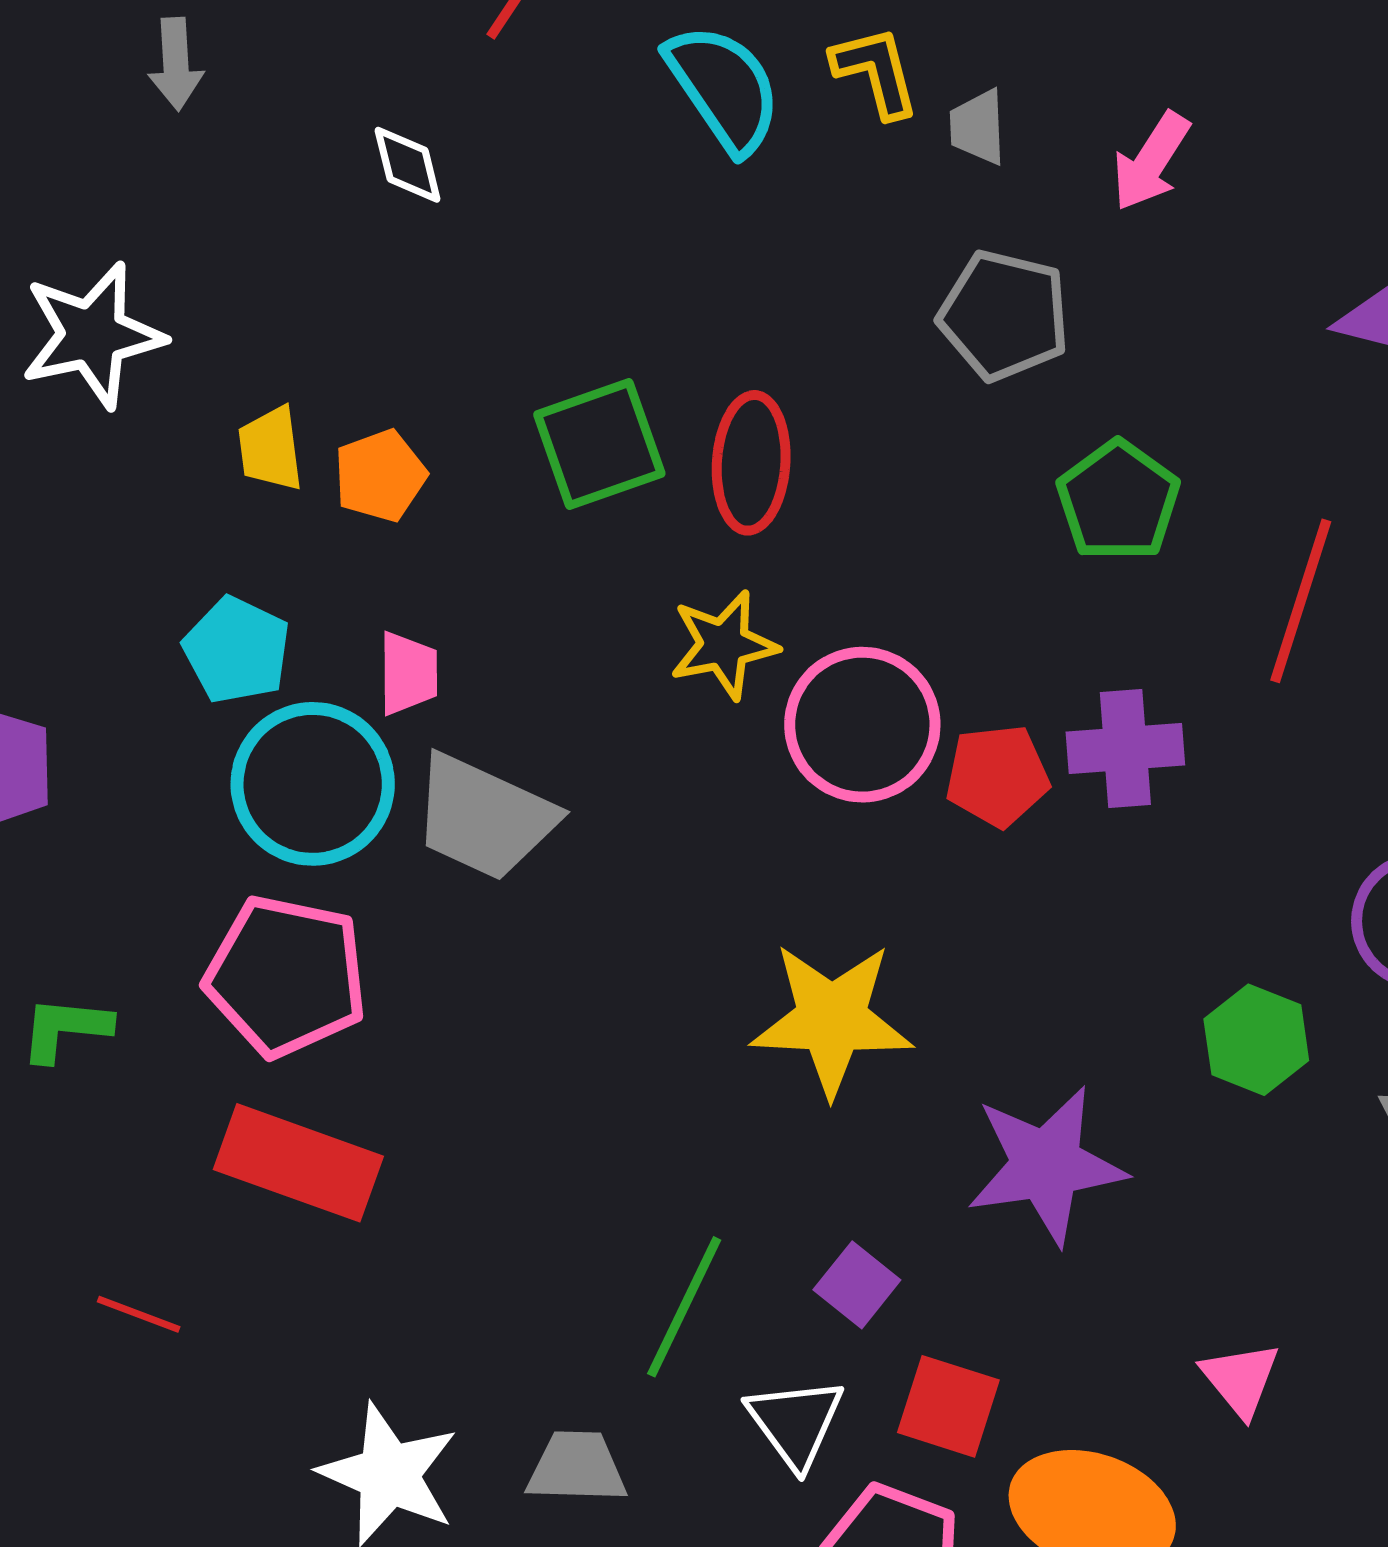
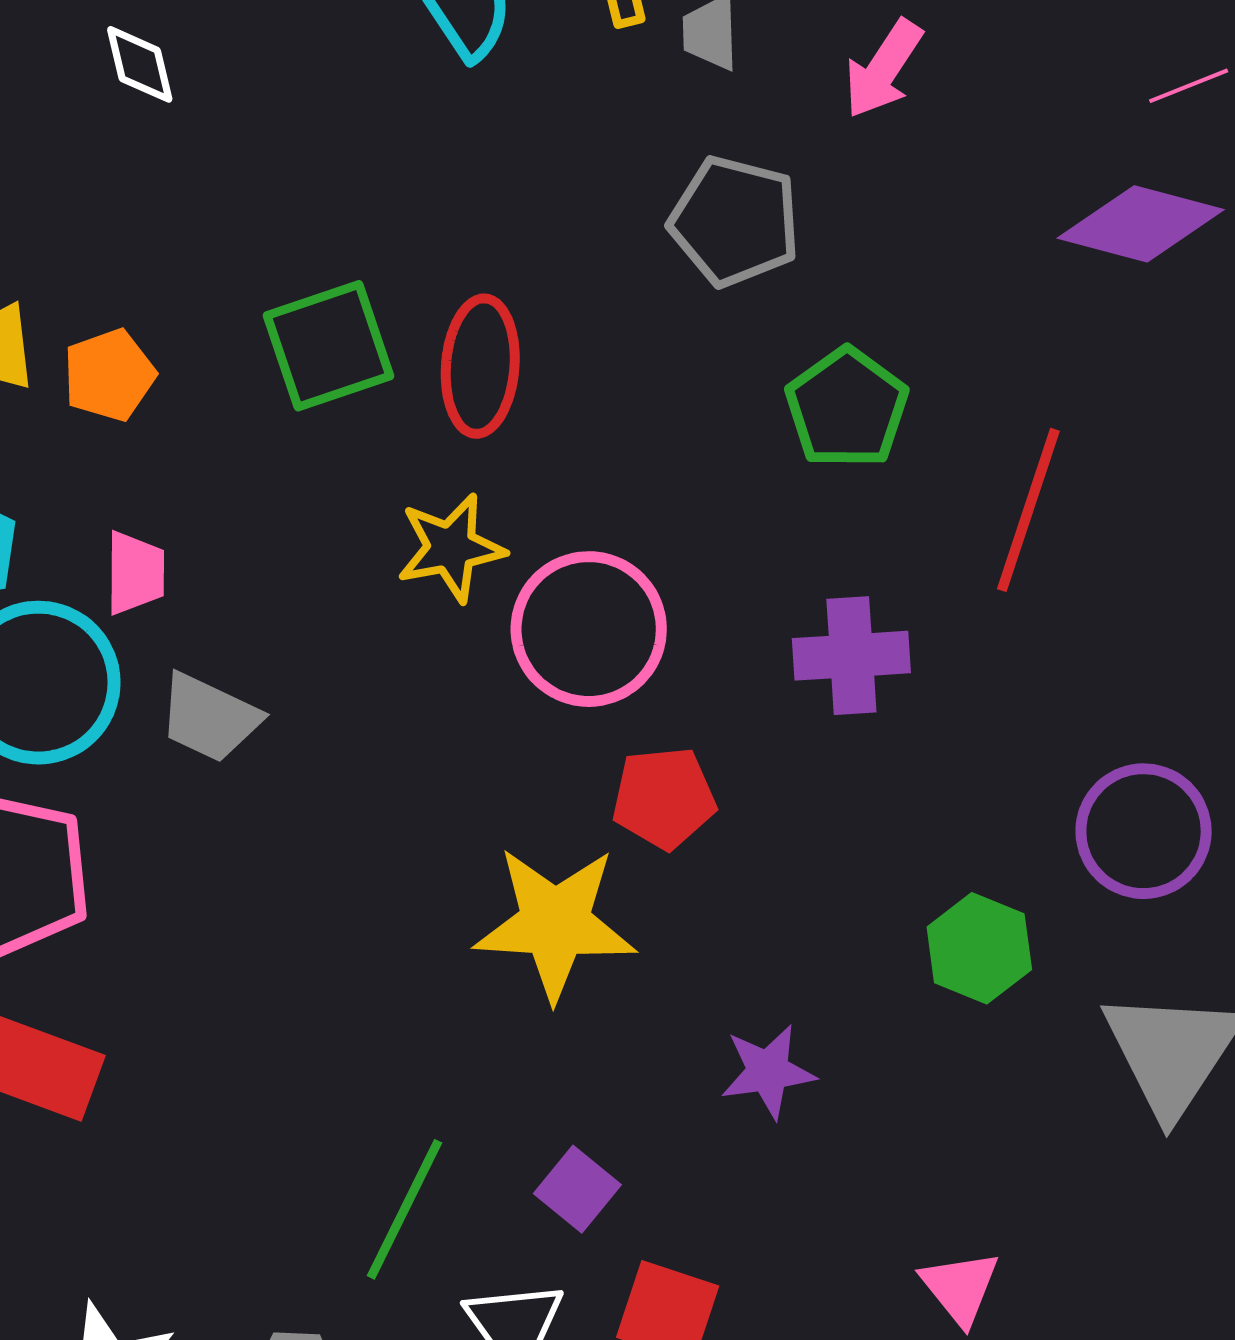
red pentagon: (997, 776) -> (664, 798), moved
gray trapezoid: (484, 817) -> (209, 718), size x0.7
purple star: (1046, 1165) -> (768, 1071), size x0.6

